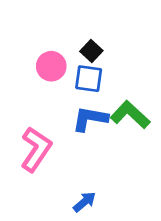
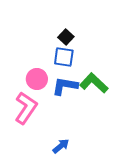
pink circle: (51, 66) -> (37, 79), moved

